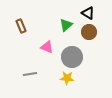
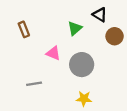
brown circle: (89, 32) -> (115, 36), moved
yellow star: (67, 78) -> (84, 99), moved

